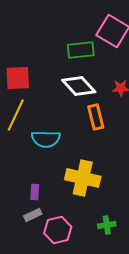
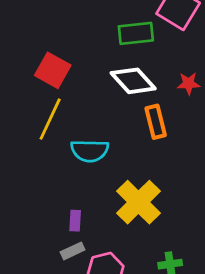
red square: (18, 78) -> (53, 70), turned 32
yellow cross: (83, 178) -> (138, 202), turned 32

